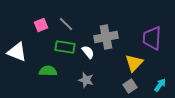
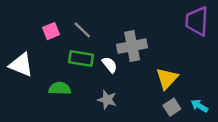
purple trapezoid: (152, 38) -> (197, 21), moved
cyan arrow: (160, 85) -> (199, 106), turned -96
gray square: (130, 86) -> (172, 107), moved

